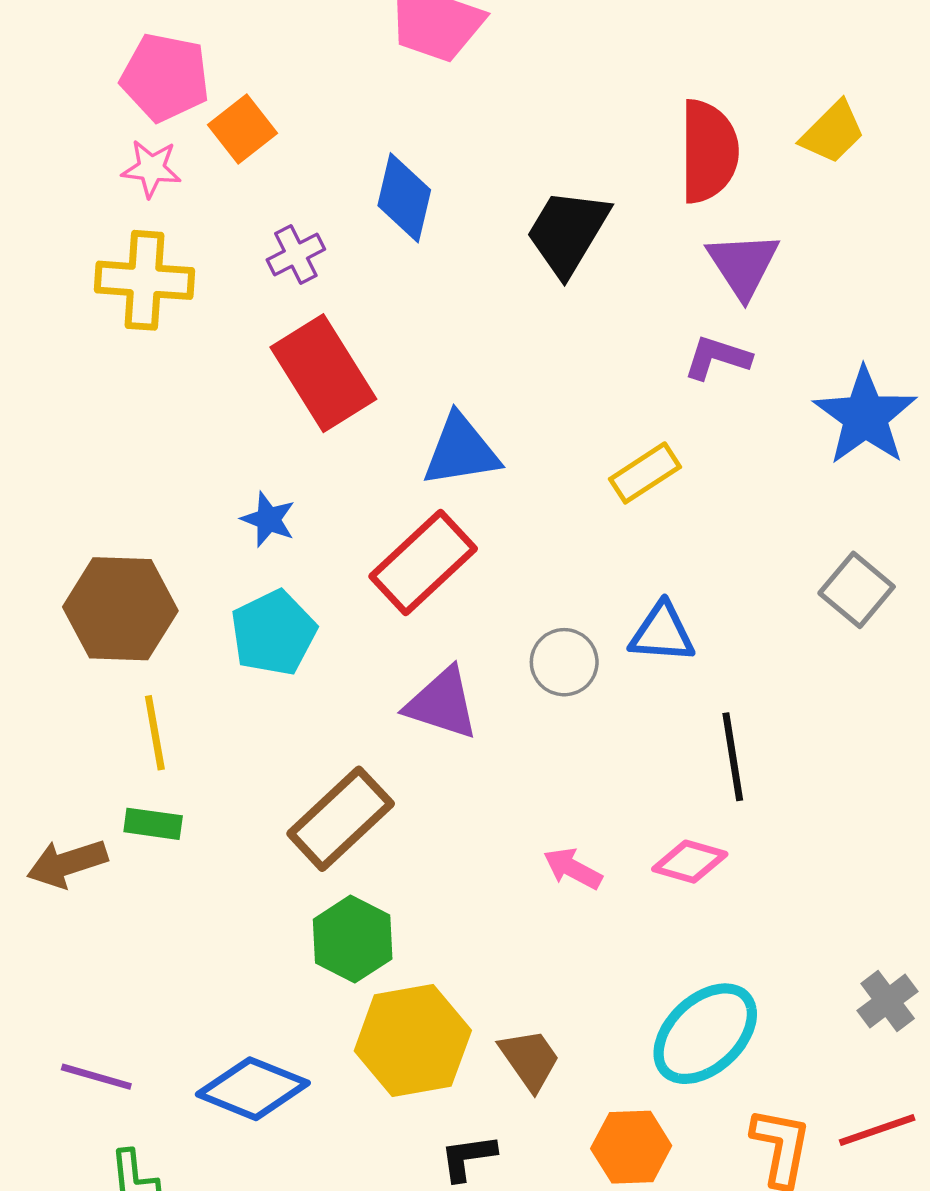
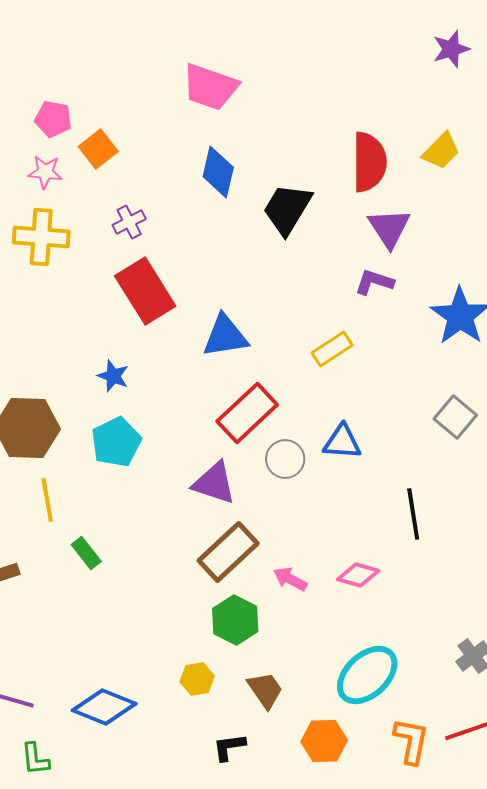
pink pentagon: (165, 77) -> (53, 119), size x0.7
blue diamond: (404, 198) -> (218, 172), moved
red rectangle: (423, 562) -> (247, 413), moved
black line: (733, 757) -> (413, 514), moved
brown rectangle: (341, 819) -> (228, 552), moved
green rectangle: (153, 824) -> (86, 553), moved, turned 44
green hexagon: (353, 939) -> (235, 620), moved
yellow hexagon: (413, 1041) -> (197, 679), size x0.5

